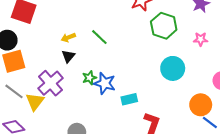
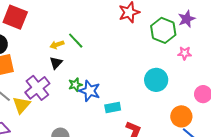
green hexagon: (164, 26) -> (163, 30), moved
green line: (99, 37) -> (76, 41), moved

